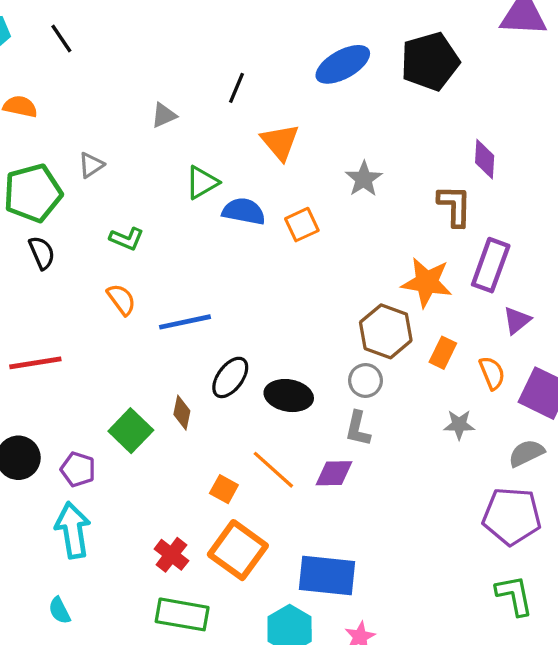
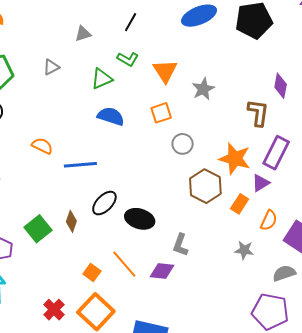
orange triangle: (280, 142) -> (165, 71), moved
gray triangle: (91, 165) -> (51, 67), moved
blue semicircle: (244, 211) -> (111, 116), moved
green L-shape: (127, 239) -> (128, 59), moved
orange semicircle: (121, 299) -> (42, 146), turned -35
purple triangle: (517, 320) -> (261, 183), moved
orange semicircle: (492, 373) -> (269, 220), turned 40
gray circle: (365, 380) -> (183, 144), moved

